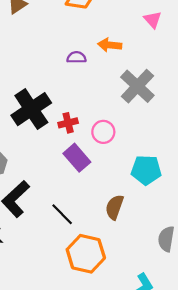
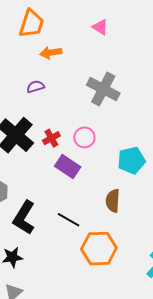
orange arrow: (110, 45) -> (51, 53), moved
purple semicircle: (76, 57) -> (36, 87), moved

